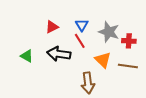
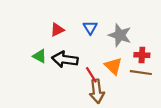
red line: (80, 41) -> (91, 75), moved
red cross: (129, 41) -> (142, 55), moved
green triangle: (27, 56) -> (40, 56), moved

